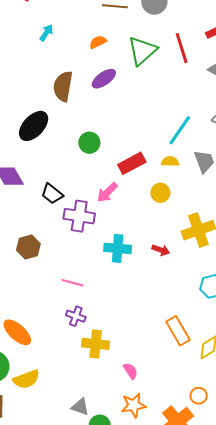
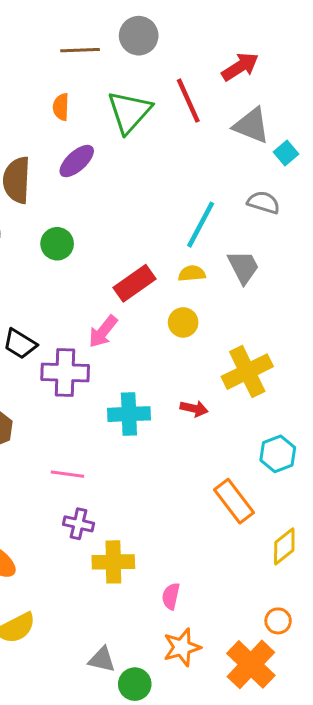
orange semicircle: (98, 42) -> (61, 107), turned -54
green circle: (89, 143) -> (57, 244), moved
orange rectangle: (178, 331) -> (234, 501), moved
pink semicircle: (130, 371) -> (171, 596), turned -126

